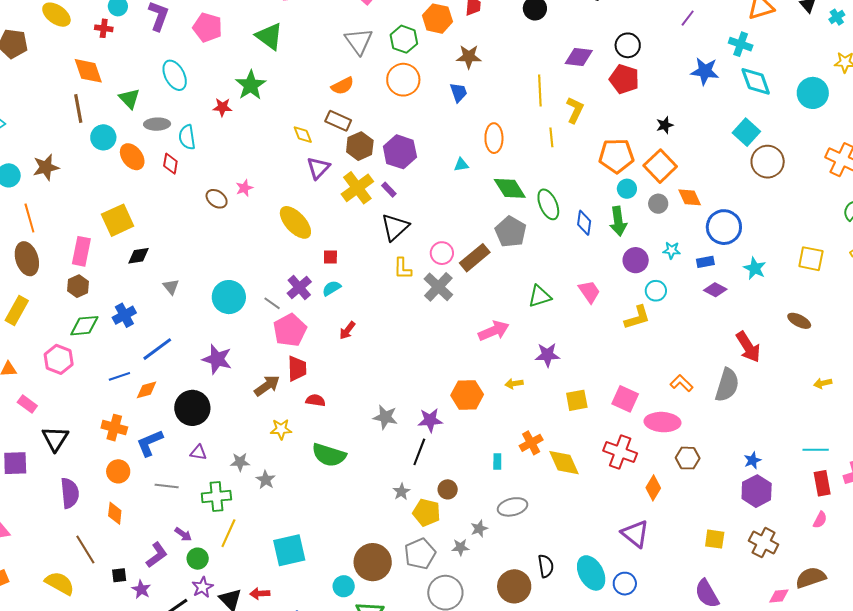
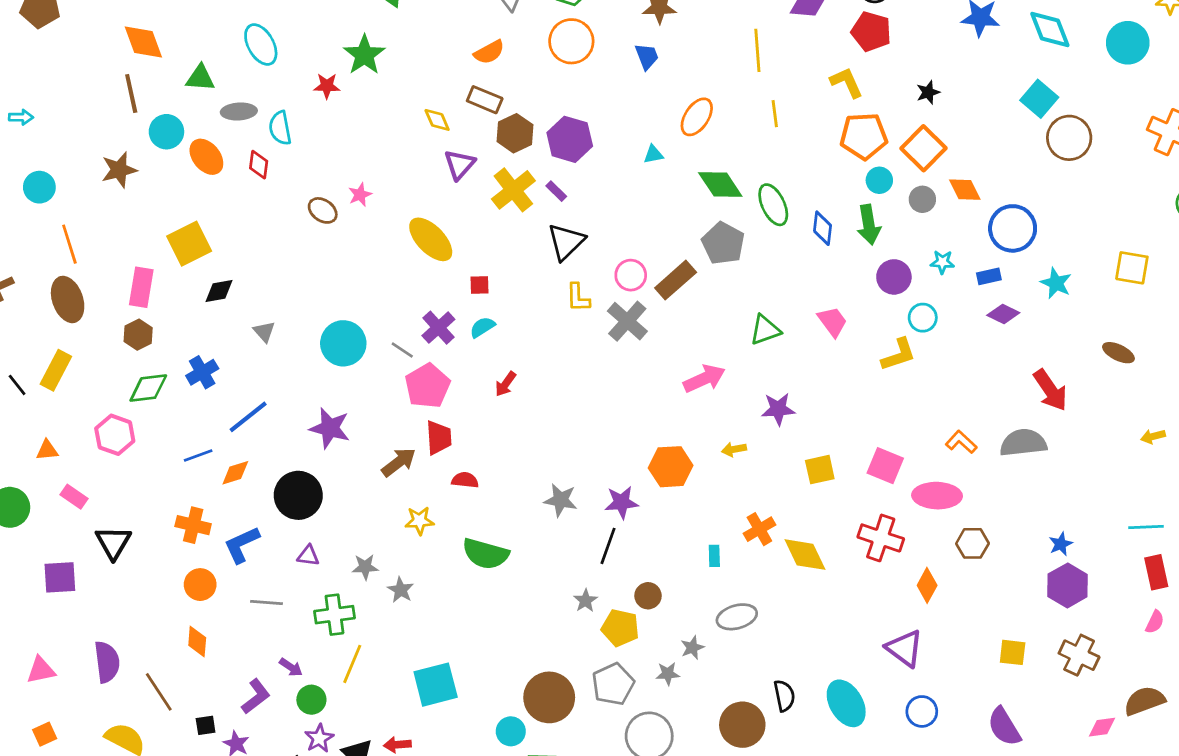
green triangle: (129, 99) -> (200, 78), turned -40
yellow L-shape: (575, 110) -> (847, 82), moved, turned -48
orange ellipse: (494, 138) -> (697, 117), turned 36
brown star: (46, 167) -> (119, 170), moved
gray semicircle: (727, 385) -> (1023, 443), turned -112
purple semicircle: (70, 493) -> (107, 662), moved
blue circle: (625, 584) -> (922, 711), moved

